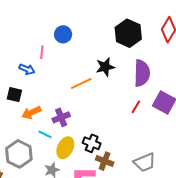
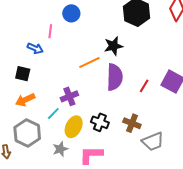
purple semicircle: (142, 73) -> (115, 77), moved
orange arrow: (31, 113) -> (25, 100), moved
cyan line: (45, 134) -> (53, 114), turned -72
brown cross: (105, 161) -> (132, 123), moved

